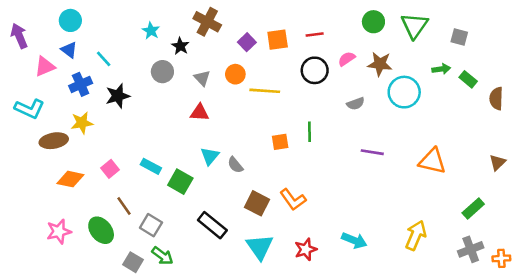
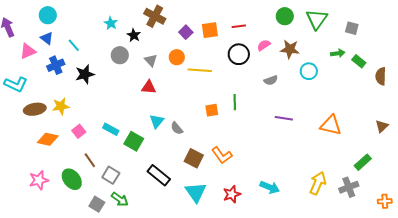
cyan circle: (404, 92) -> (309, 71), size x0.7
yellow star: (82, 123) -> (61, 106), moved
gray cross: (471, 249) -> (349, 187), moved

